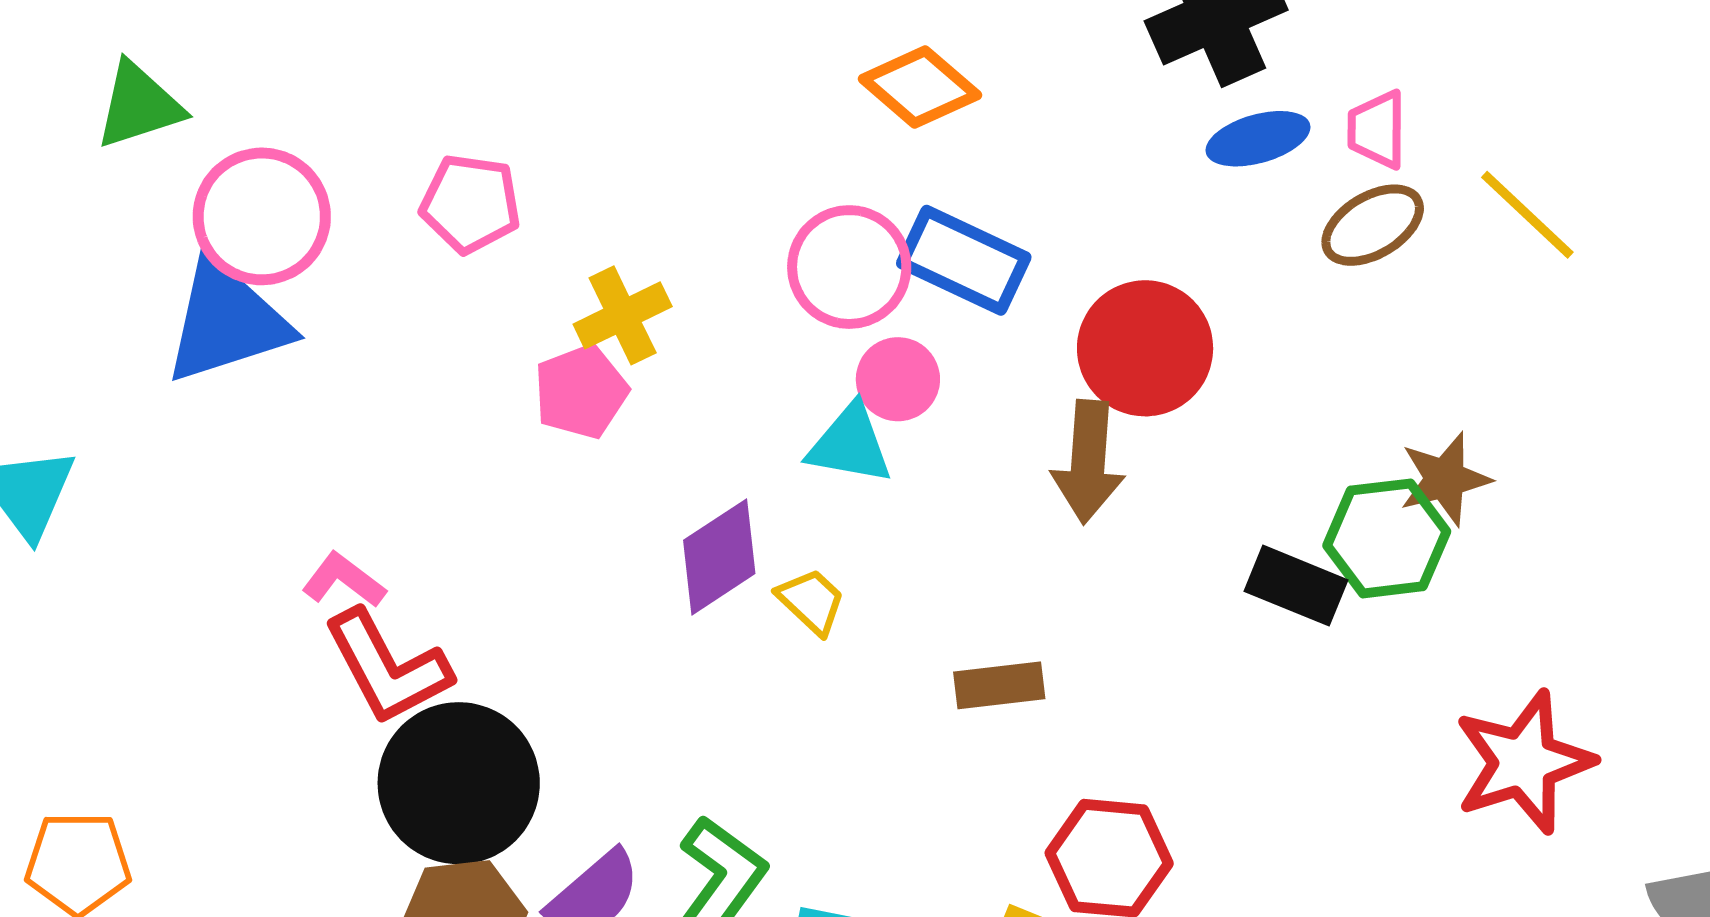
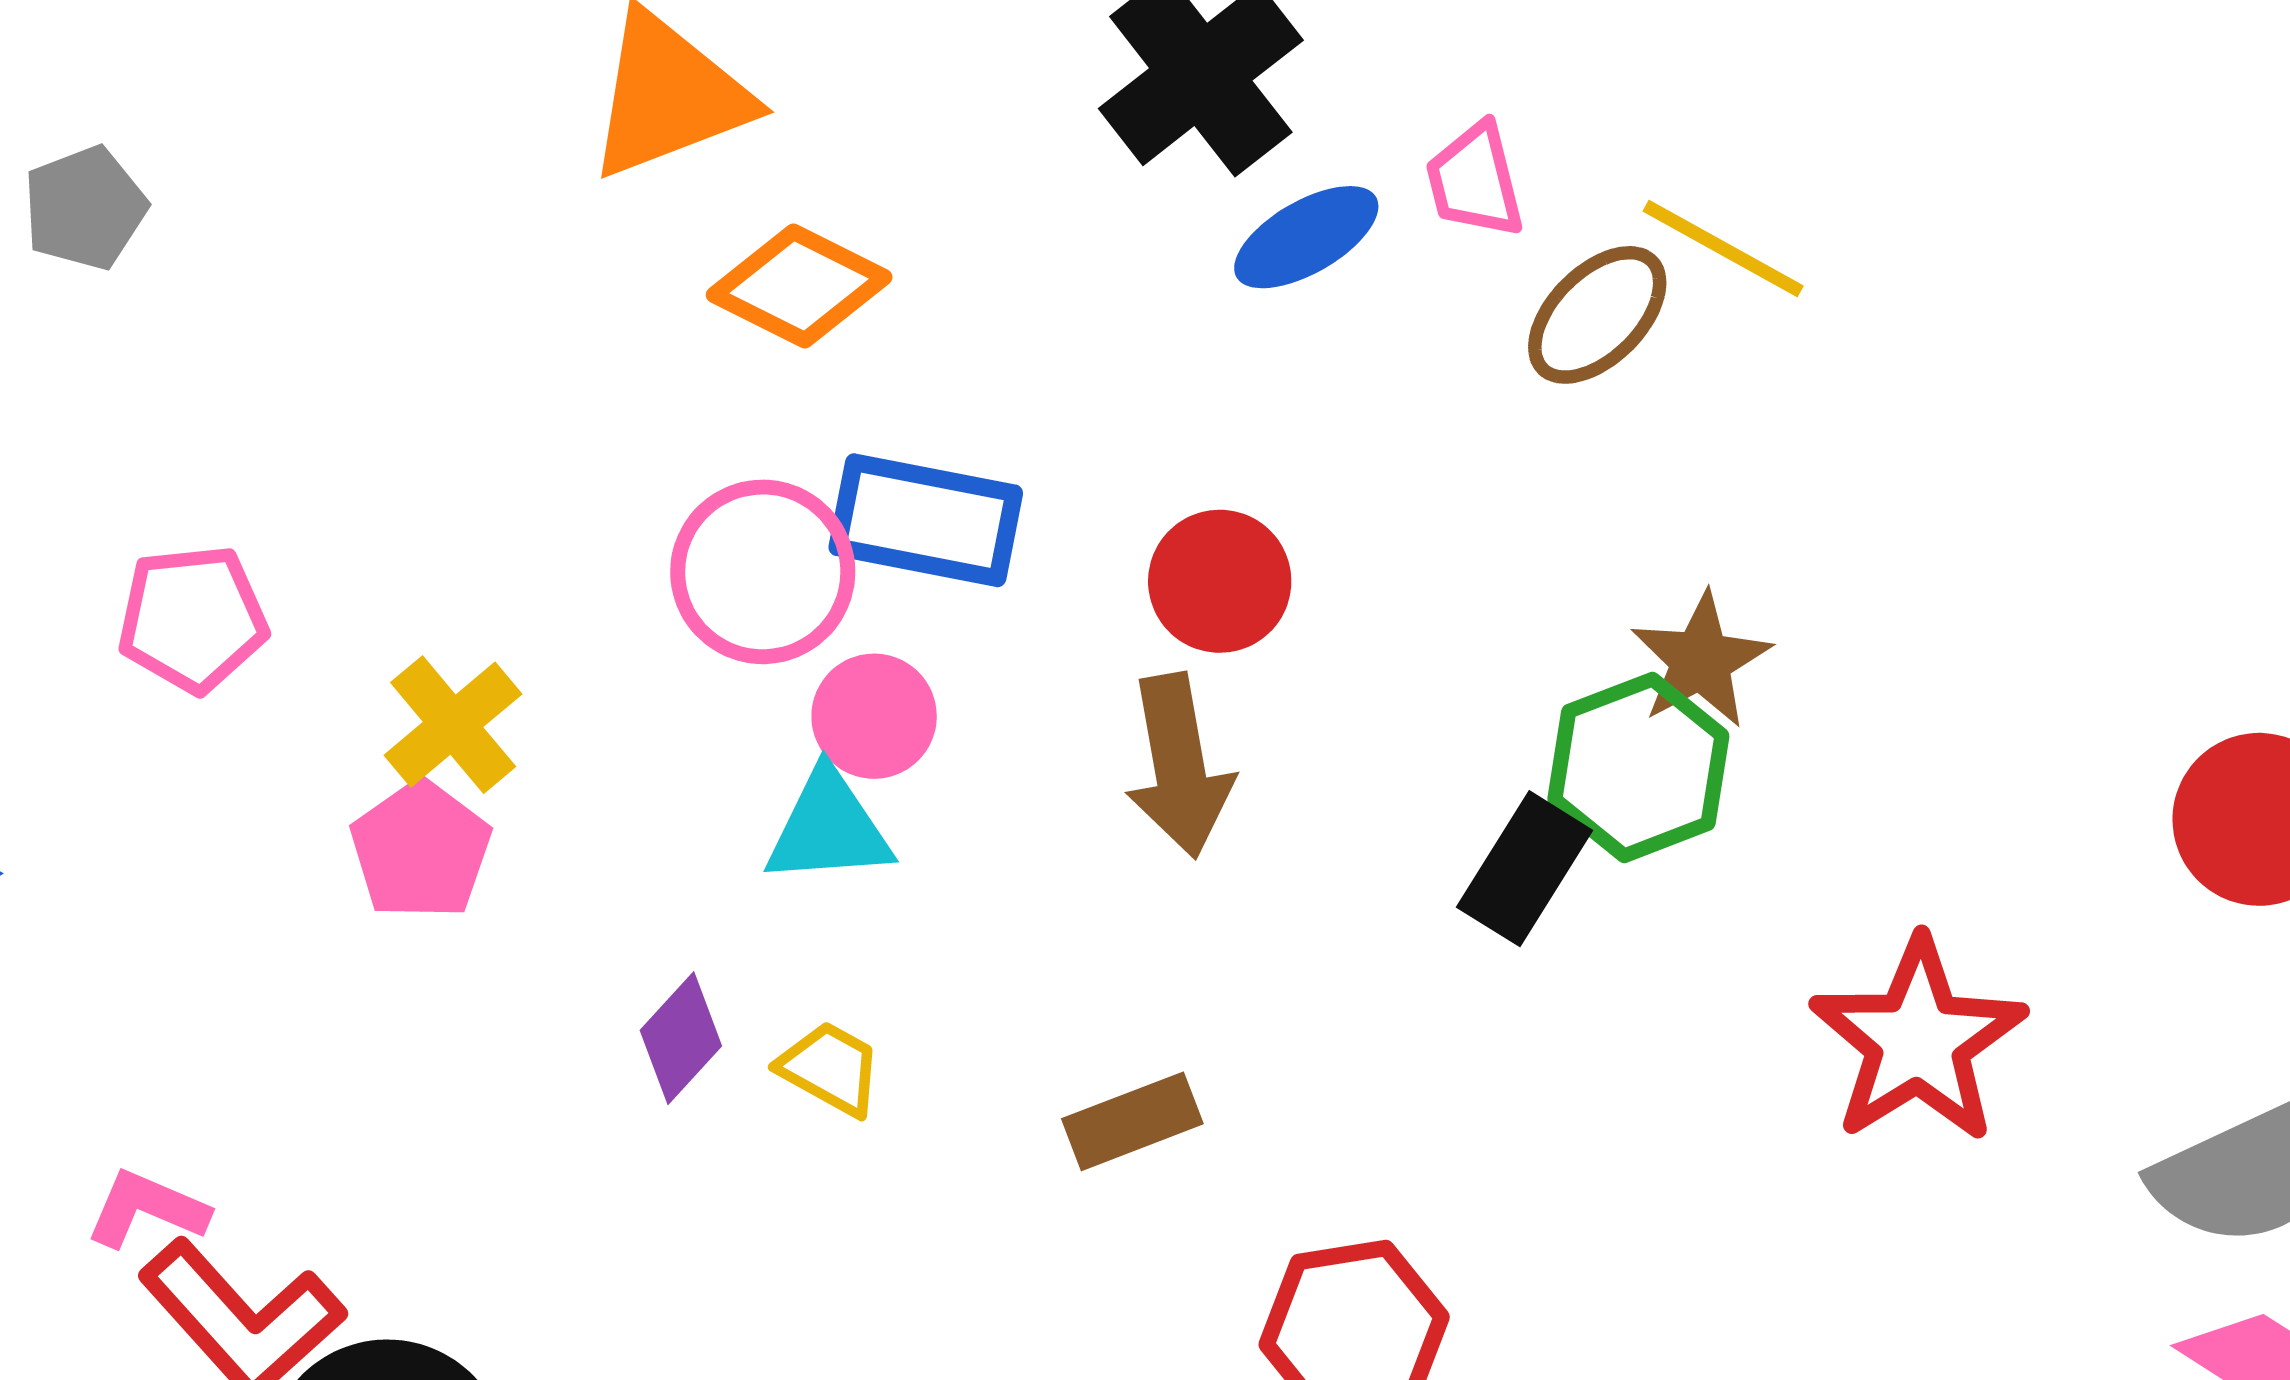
brown ellipse: (1373, 225) -> (1597, 315), moved
red circle: (1145, 348) -> (1220, 581), size x0.7
purple diamond: (719, 557) -> (681, 1038), size x0.7
black rectangle: (1296, 586) -> (1525, 869), turned -66

